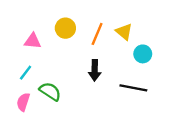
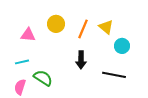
cyan line: (26, 73) -> (22, 62), turned 40

